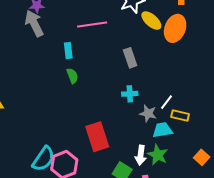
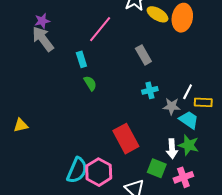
pink line: (92, 24) -> (100, 29), turned -32
cyan trapezoid: (163, 130) -> (189, 120), turned 55

